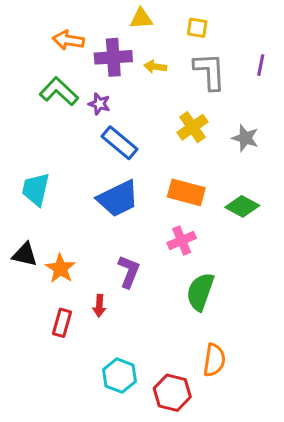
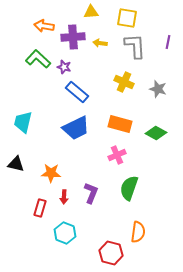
yellow square: (197, 28) -> (127, 18), size x1.5
yellow cross: (192, 127) -> (124, 82), turned -30
orange star: (60, 268) -> (51, 173), moved, turned -30
purple L-shape: (129, 272) -> (91, 193), moved
cyan hexagon: (119, 376) -> (65, 233), moved

